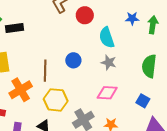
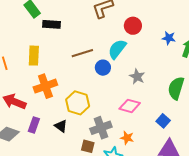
red circle: (85, 15) -> (133, 26), moved
cyan semicircle: (107, 38) -> (117, 49), moved, turned 45
brown line: (45, 71) -> (82, 53), moved, turned 60

